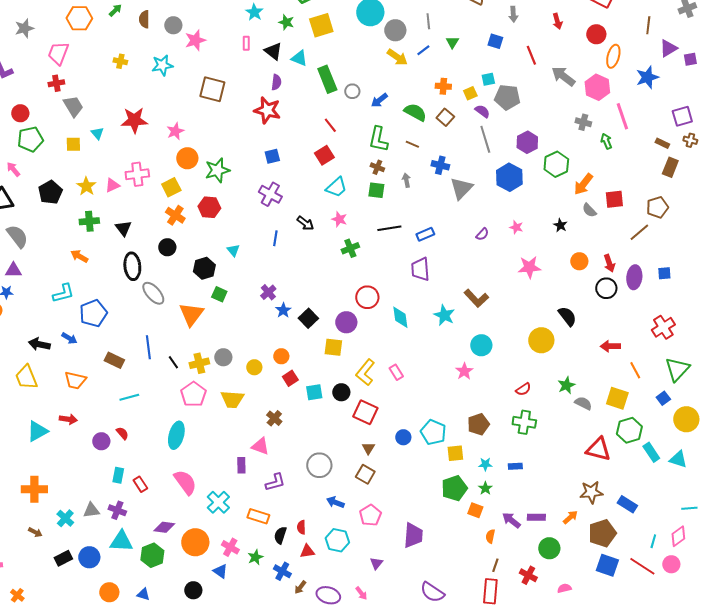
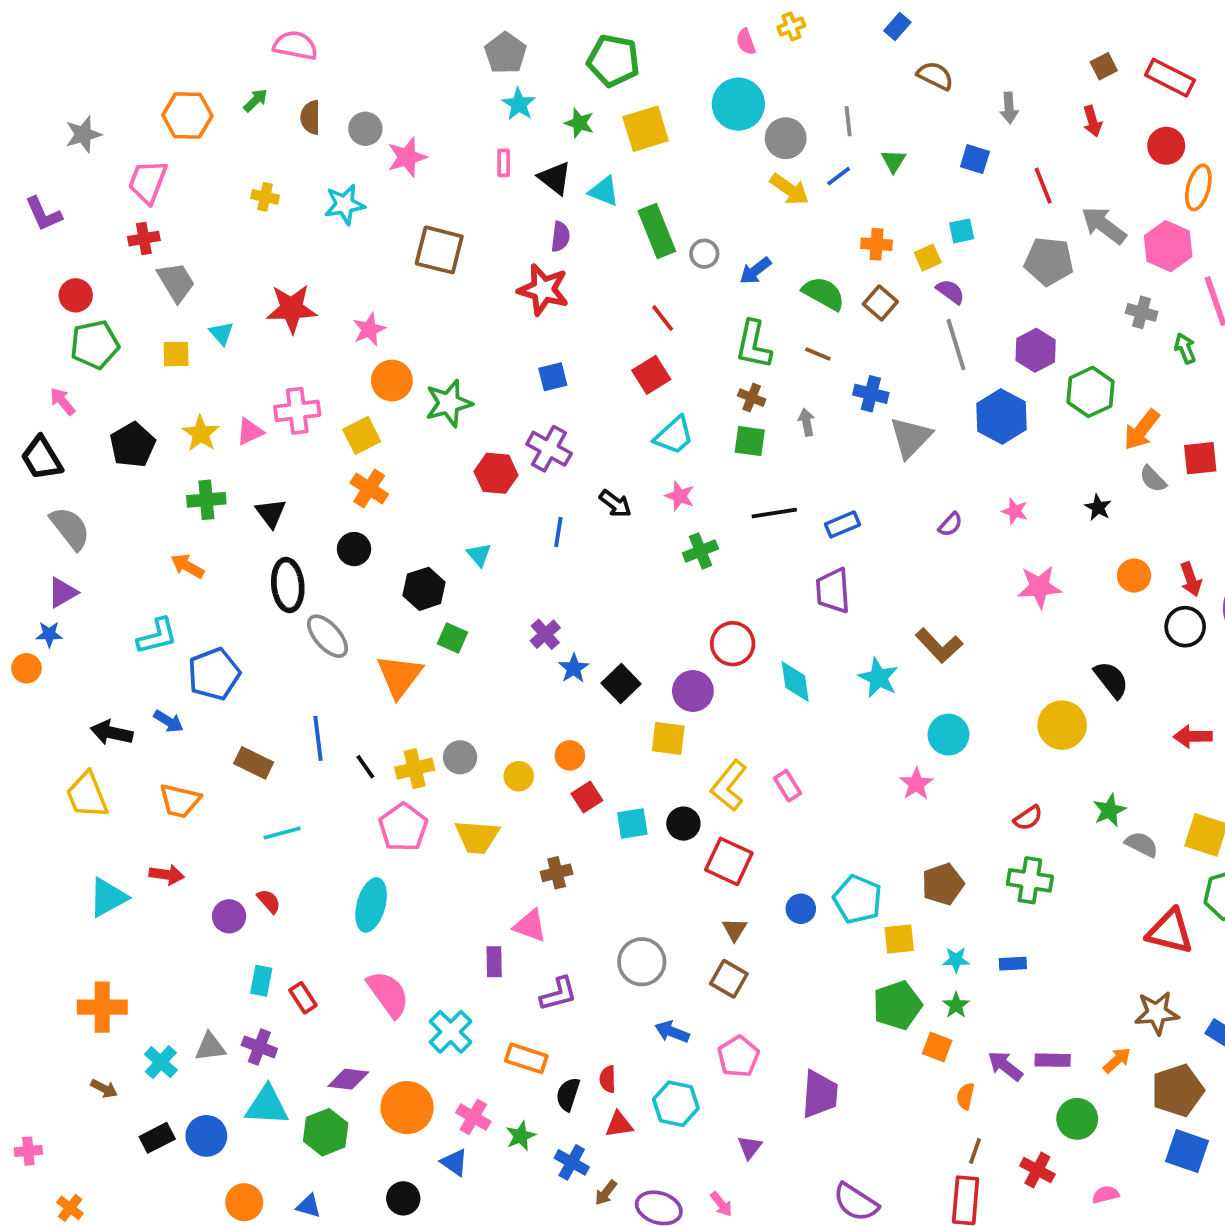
gray pentagon: (507, 97) -> (1049, 261), moved
red hexagon: (209, 207) -> (496, 473), moved
purple triangle: (13, 270) -> (62, 593), turned -30
brown cross: (274, 418) -> (557, 873), turned 35

